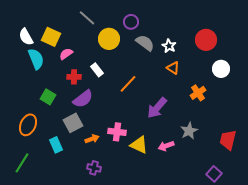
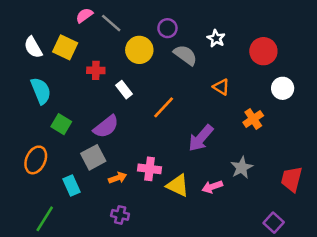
white star: (169, 46) -> (216, 38), moved
pink semicircle: (66, 54) -> (84, 15), moved
cyan semicircle: (36, 59) -> (41, 91), moved
red cross: (74, 77) -> (96, 70), moved
green line: (22, 163) -> (45, 219), moved

